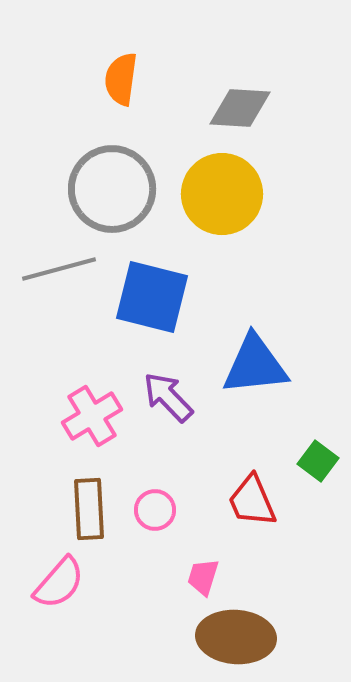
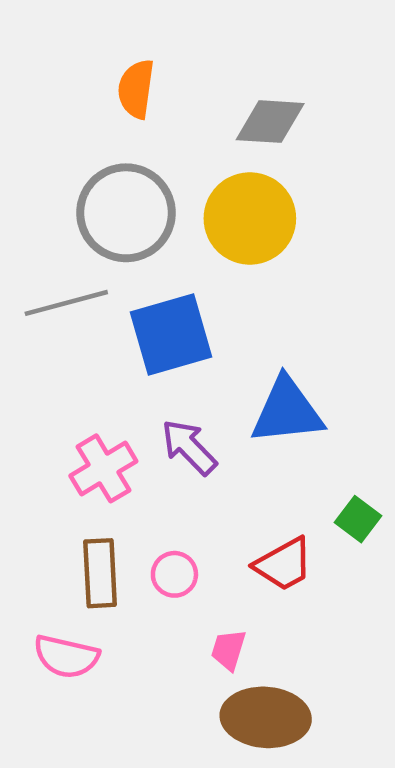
blue square: (152, 297) -> (171, 334), turned -30
red trapezoid: (252, 501) -> (284, 564), turned -96
pink semicircle: (59, 583) -> (66, 657), turned 62

